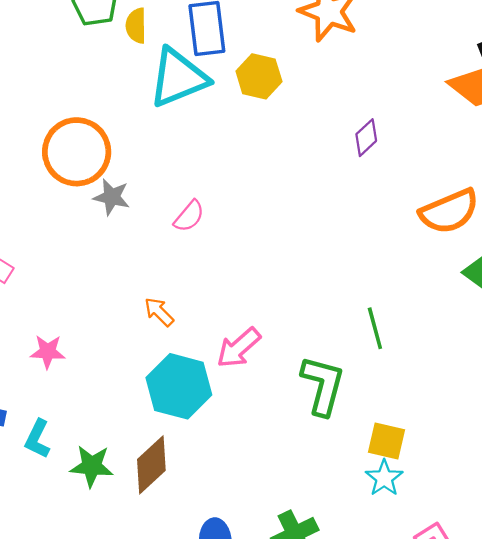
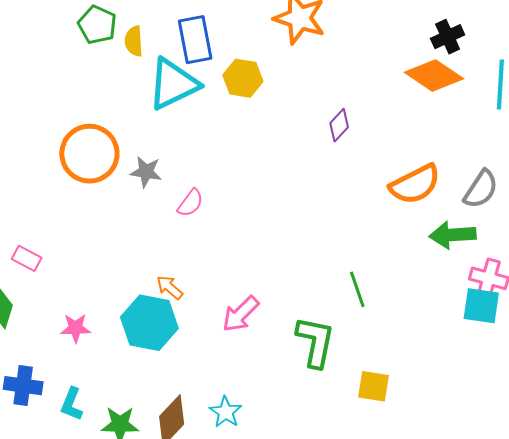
gray star: (112, 197) -> (146, 172), moved
cyan hexagon: (179, 386) -> (149, 323), moved
cyan star: (384, 478) -> (226, 412), moved

